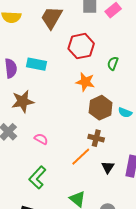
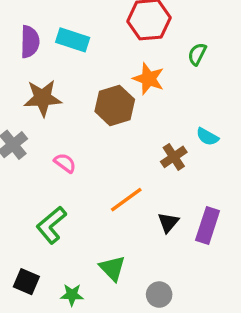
brown hexagon: (101, 108) -> (115, 105), moved
brown cross: (96, 138) -> (174, 157), moved, turned 35

